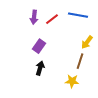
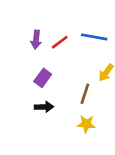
brown line: (80, 61) -> (85, 94), moved
black arrow: (40, 68) -> (44, 107), turned 72

